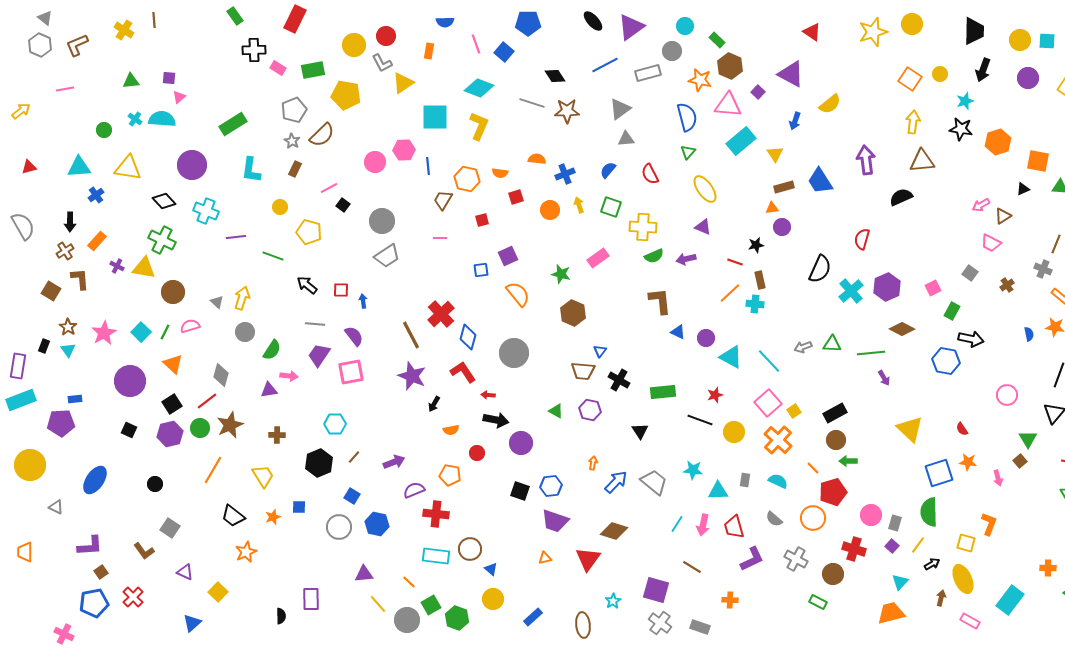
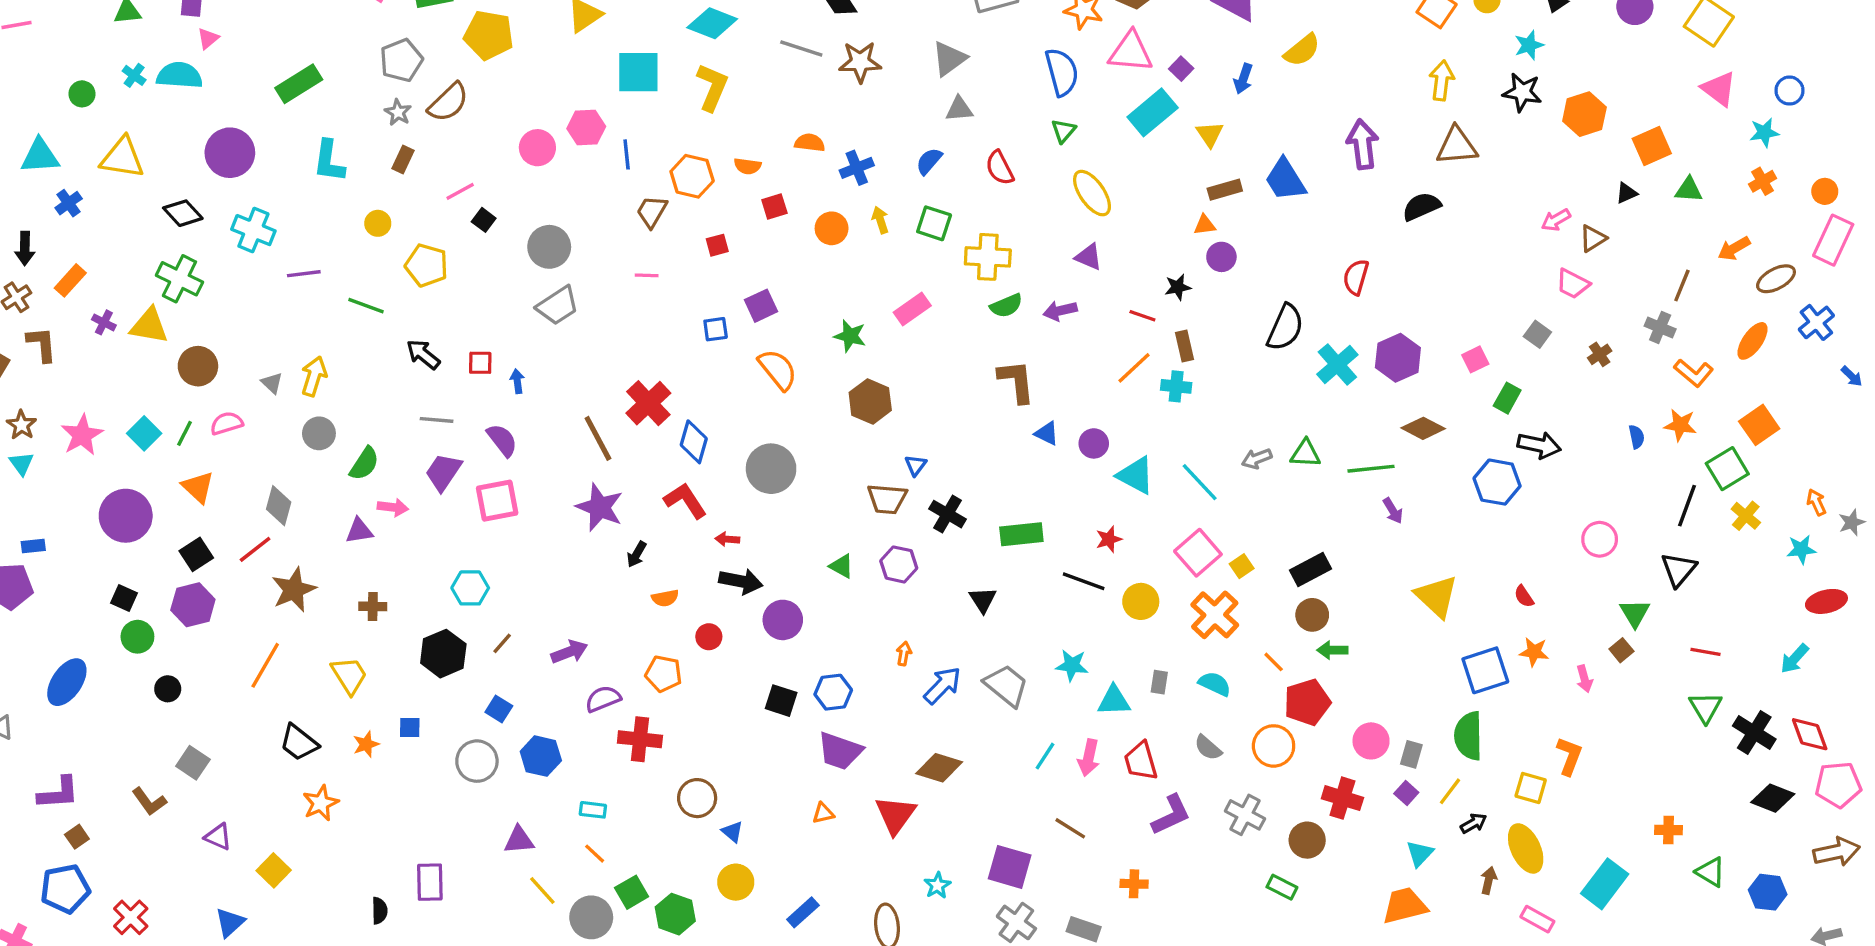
purple square: (758, 92) -> (1181, 69), moved
orange square: (1038, 161) -> (1652, 146), turned -35
green circle: (200, 428) -> (137, 637), moved
cyan rectangle: (436, 556) -> (593, 810), moved, size x0.6
red cross: (133, 597) -> (131, 917), moved

